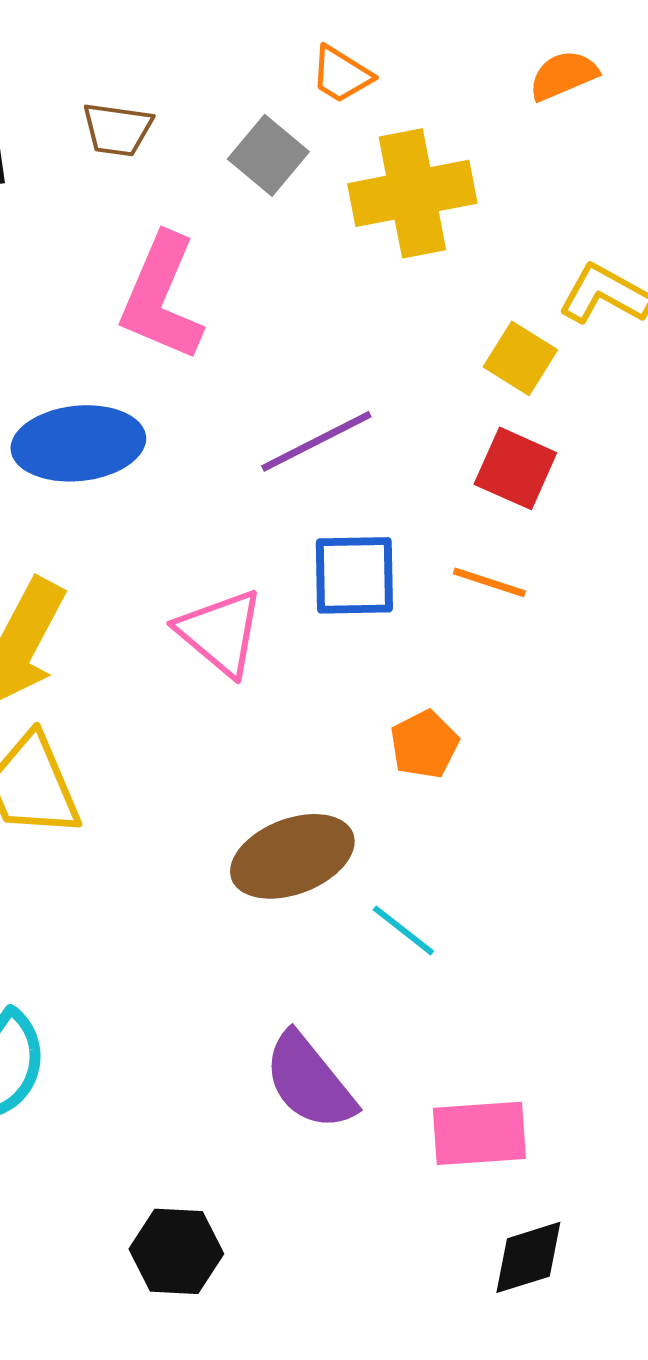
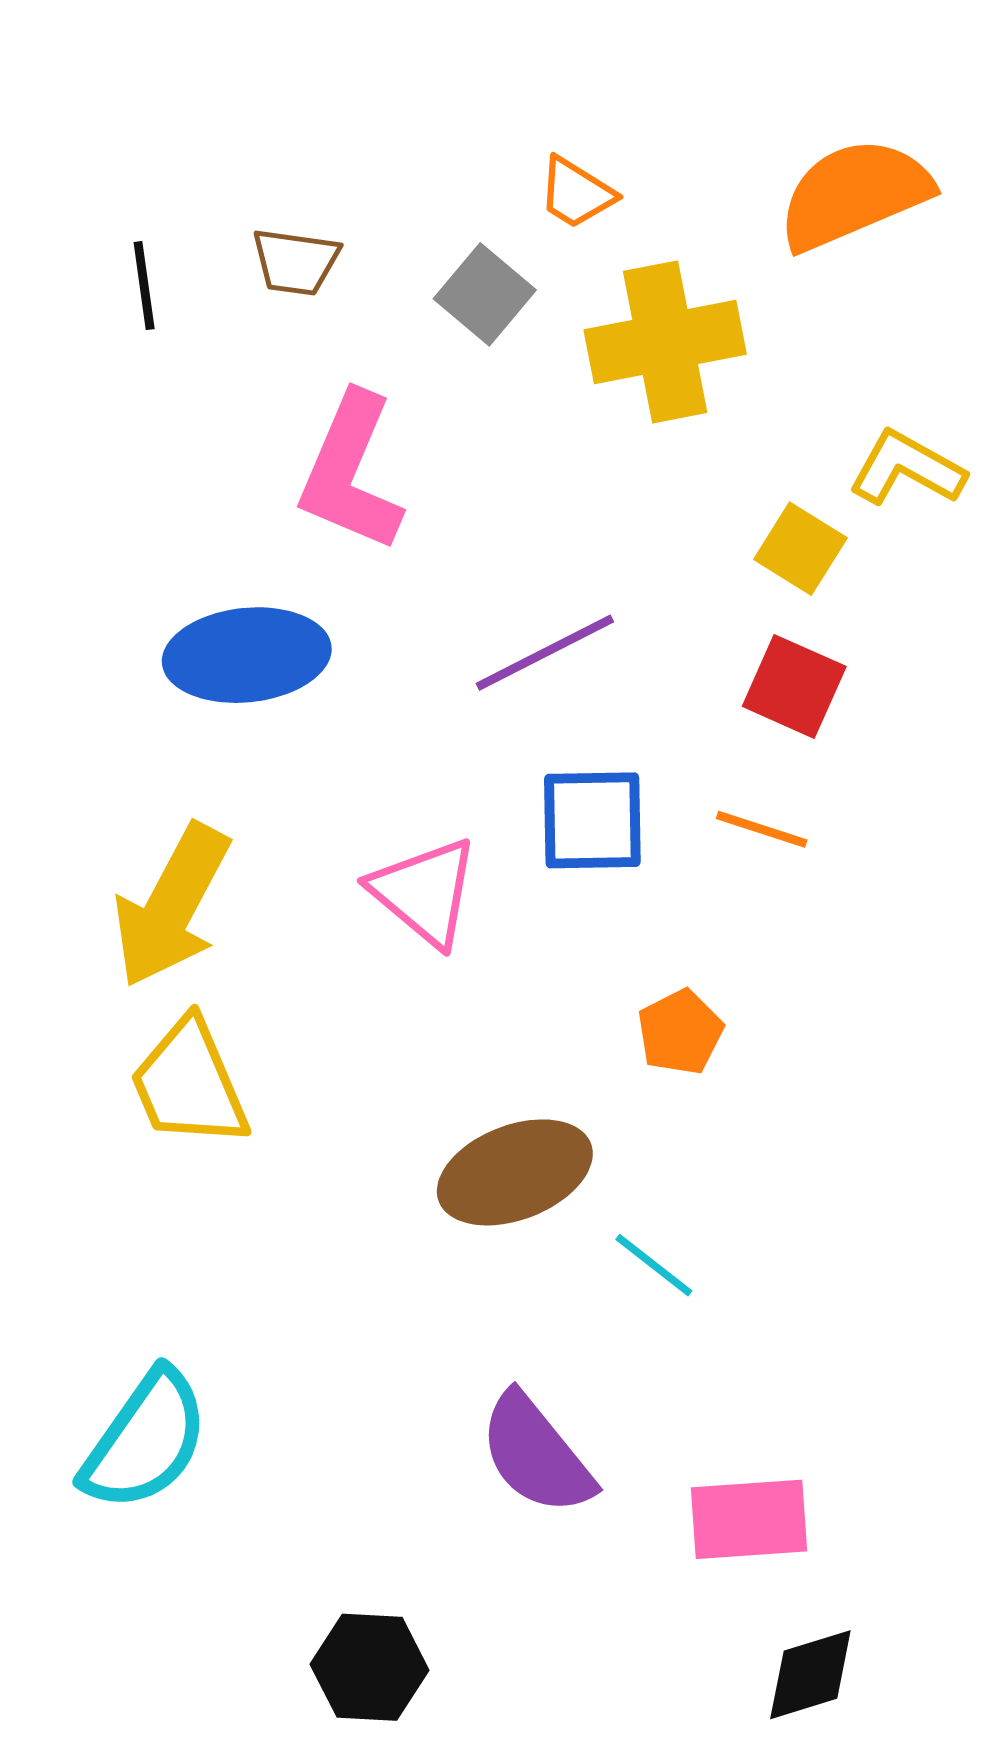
orange semicircle: (563, 75) -> (854, 194), size x1.8

